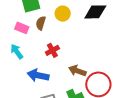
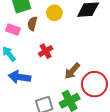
brown arrow: (77, 71) -> (72, 71), turned -66
blue arrow: (38, 75) -> (20, 77), moved

